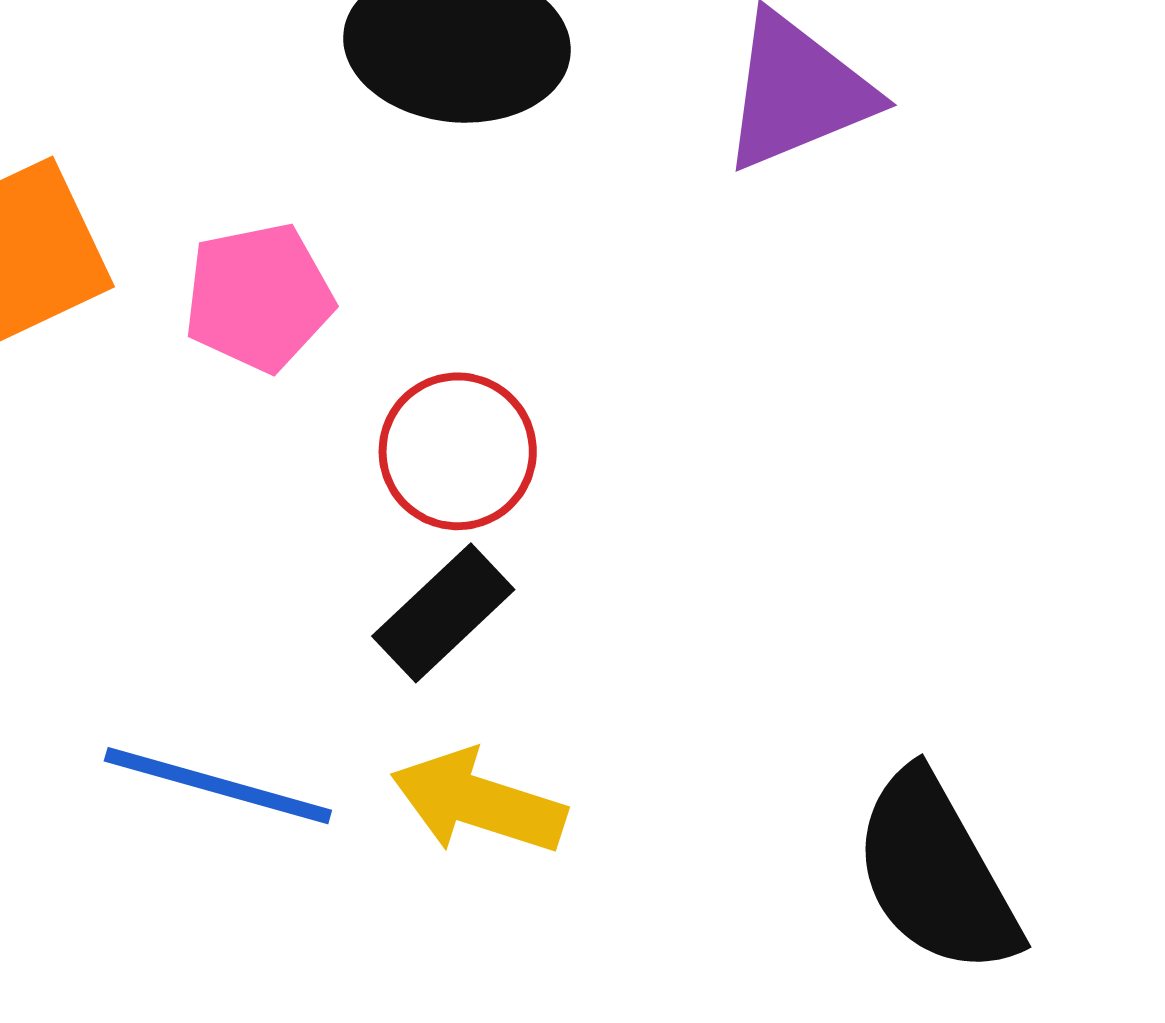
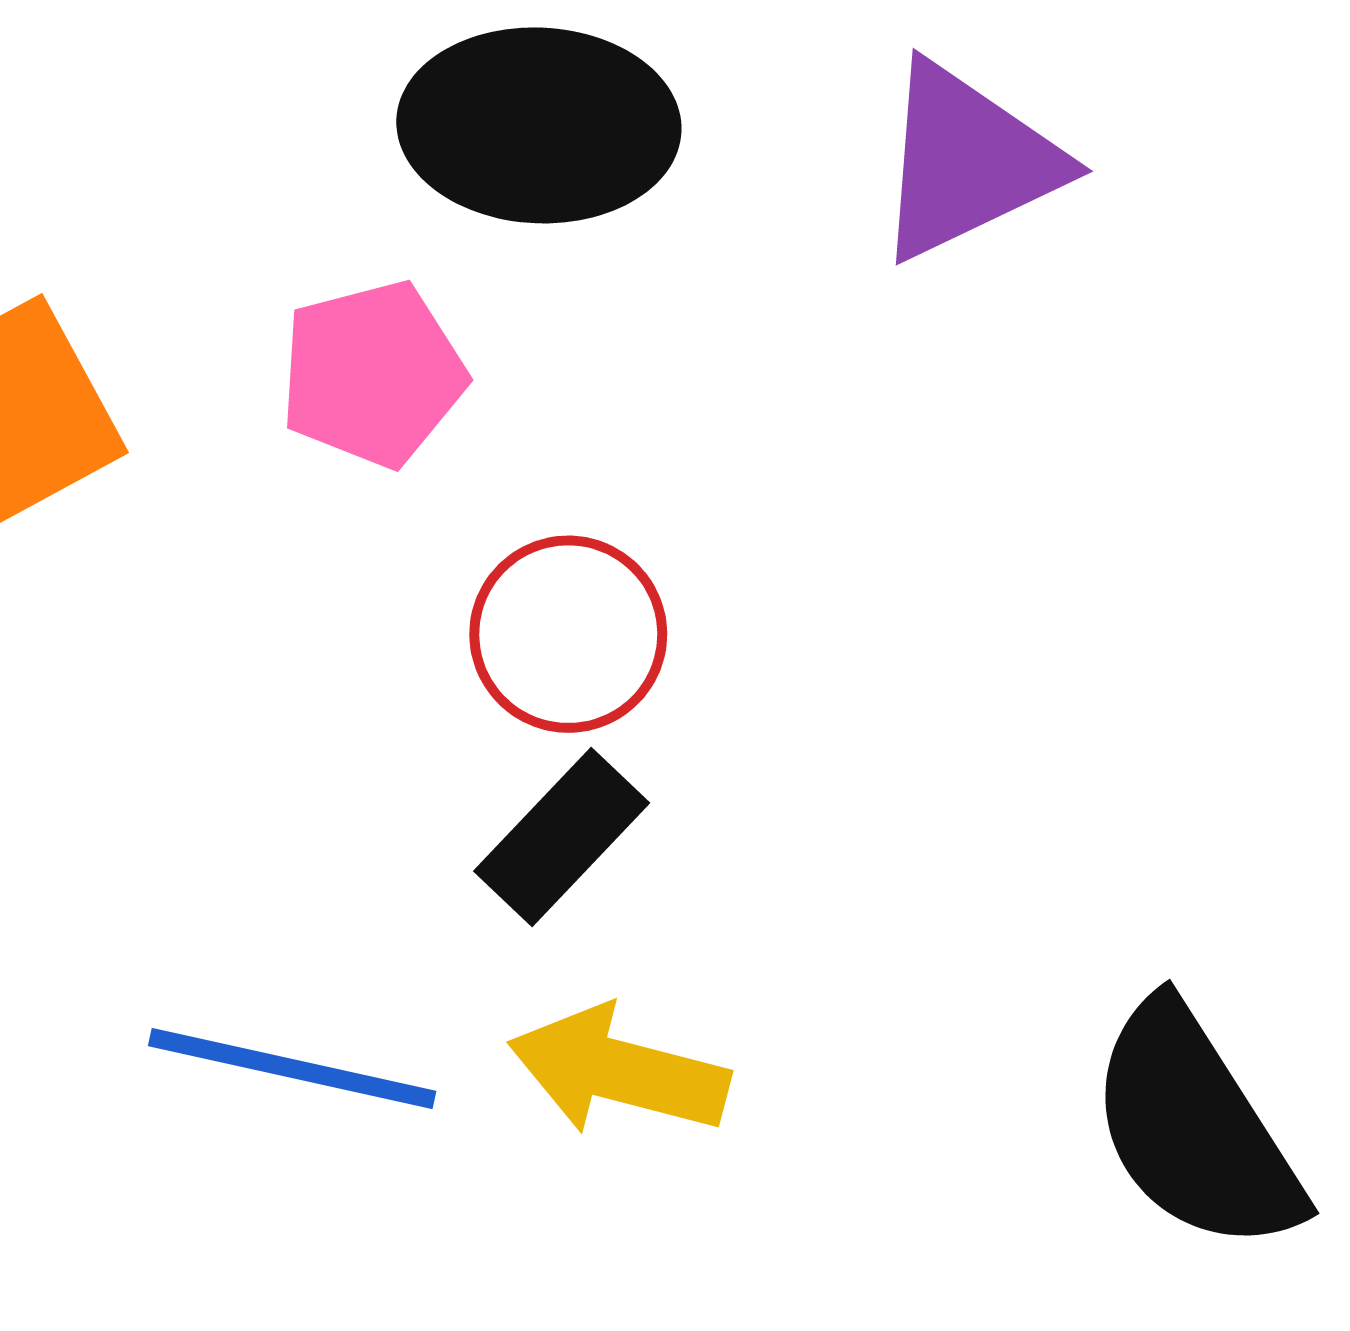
pink pentagon: (259, 297) -> (373, 374), moved

